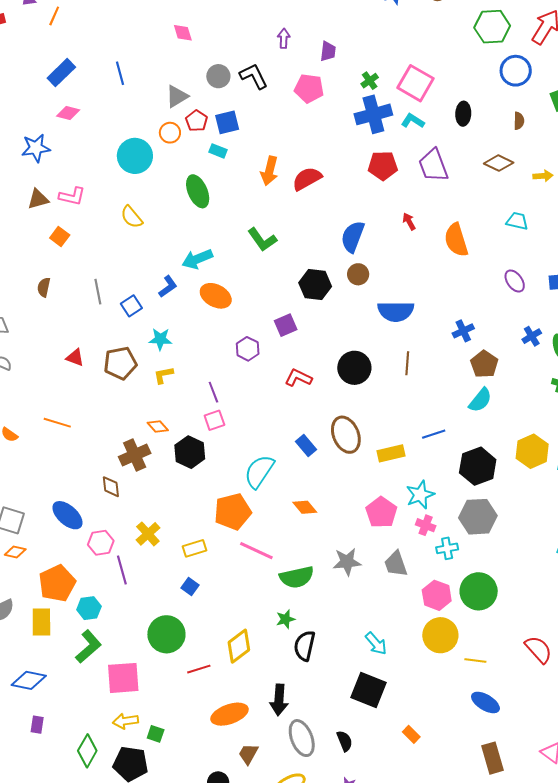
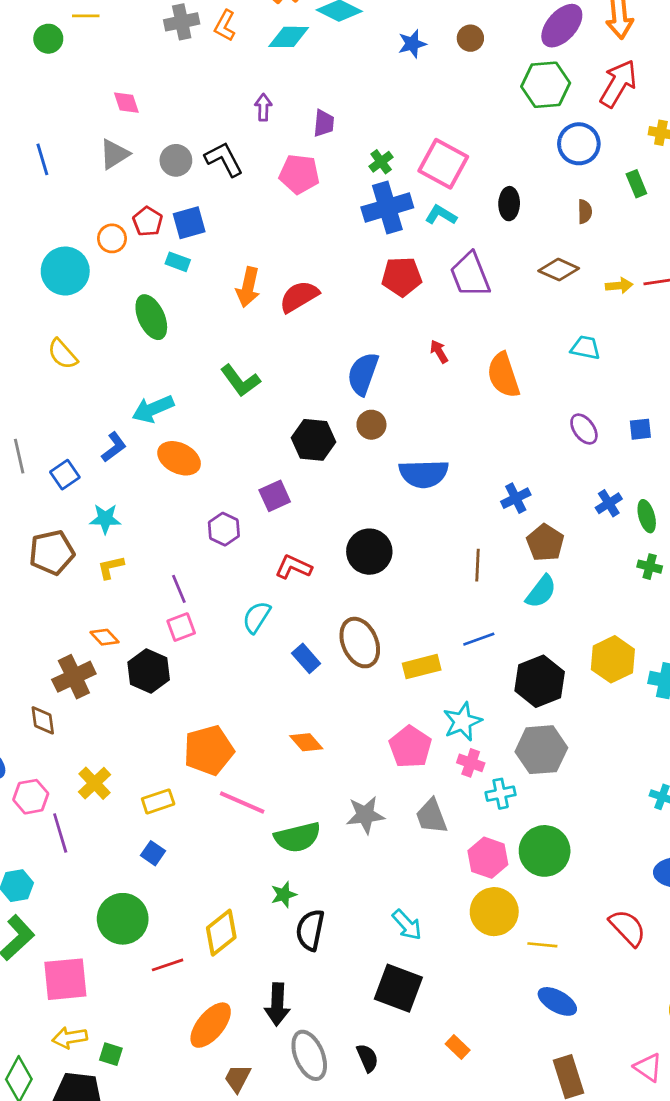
gray triangle: (177, 96) -> (114, 154), moved
brown line: (407, 363) -> (477, 565), moved
cyan semicircle: (259, 471) -> (257, 617), moved, size x0.7
orange ellipse: (230, 714) -> (211, 1025), turned -30

